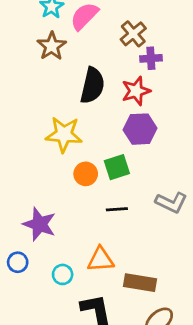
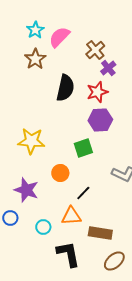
purple cross: (151, 58) -> (108, 68), turned -35
yellow star: (64, 134) -> (31, 141), moved
orange circle: (86, 174) -> (60, 173), moved
black line: (117, 209) -> (83, 193), moved, turned -42

